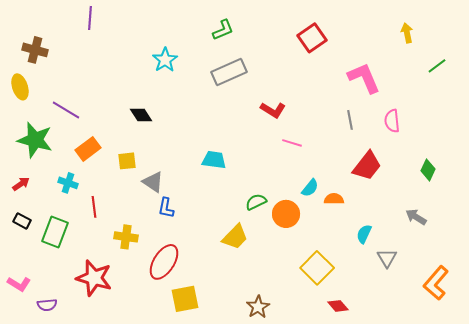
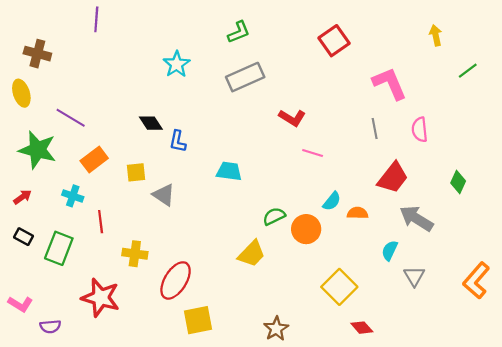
blue L-shape: (166, 208) -> (178, 141), moved
gray arrow: (416, 217) -> (416, 218), moved, size x1.5
orange L-shape: (436, 283) -> (476, 280), moved

